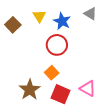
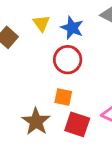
orange square: (52, 73) -> (63, 97), turned -32

